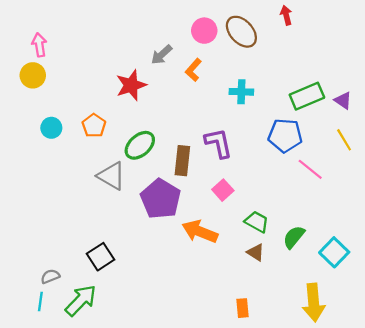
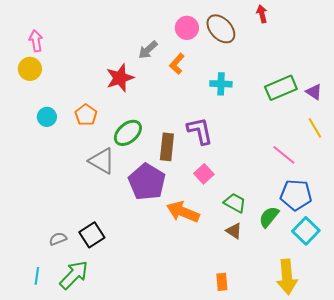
blue pentagon: (285, 135) -> (296, 195), moved
gray semicircle: (50, 276) -> (58, 239), moved

